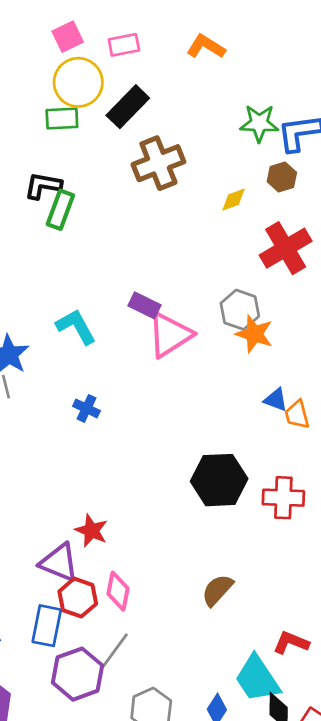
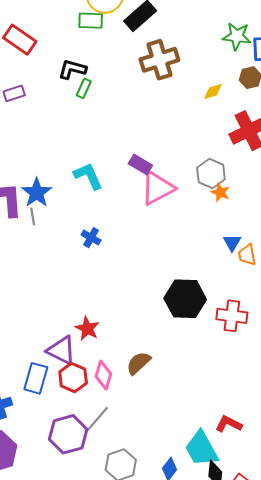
green rectangle: (60, 210) -> (84, 88), size x0.7
orange star: (254, 334) -> (220, 192), size x0.7
blue triangle: (276, 400) -> (232, 243), turned 36
brown semicircle: (217, 590) -> (139, 363), moved
blue rectangle: (47, 626) -> (36, 378), moved

